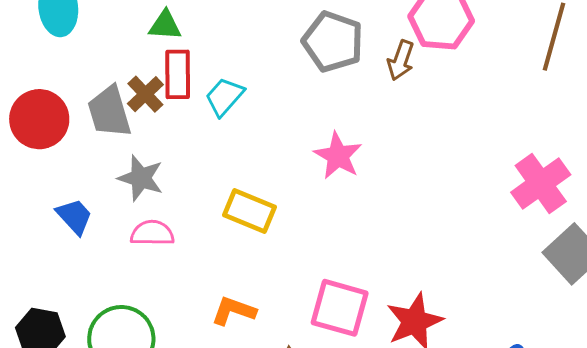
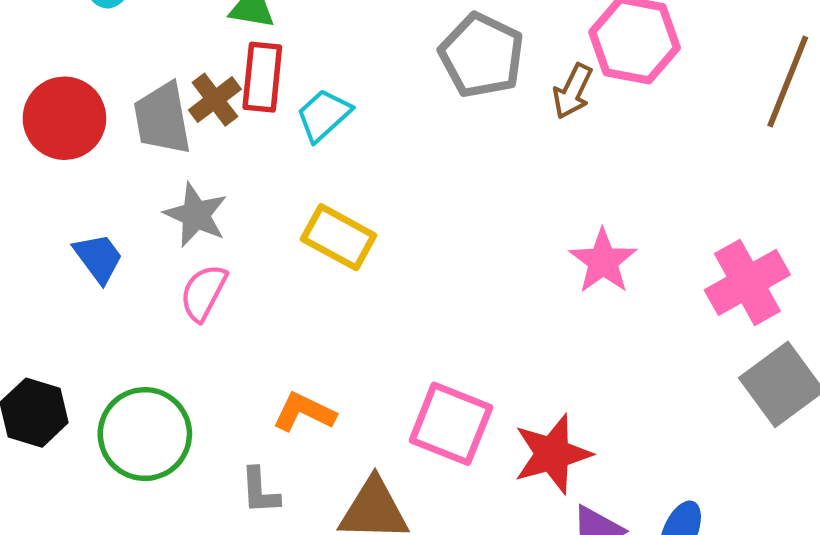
pink star: (338, 156) -> (603, 261), moved
yellow rectangle: (249, 211) -> (339, 237), moved
pink semicircle: (152, 233) -> (203, 293), turned -69

